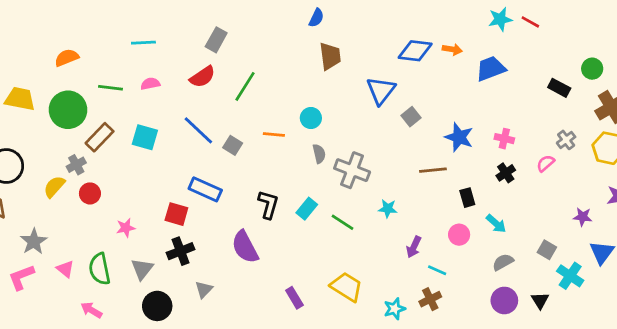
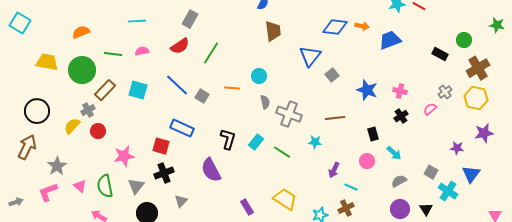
brown line: (433, 170) -> (335, 118), moved
pink star: (126, 228) -> (124, 156), size x1.5

